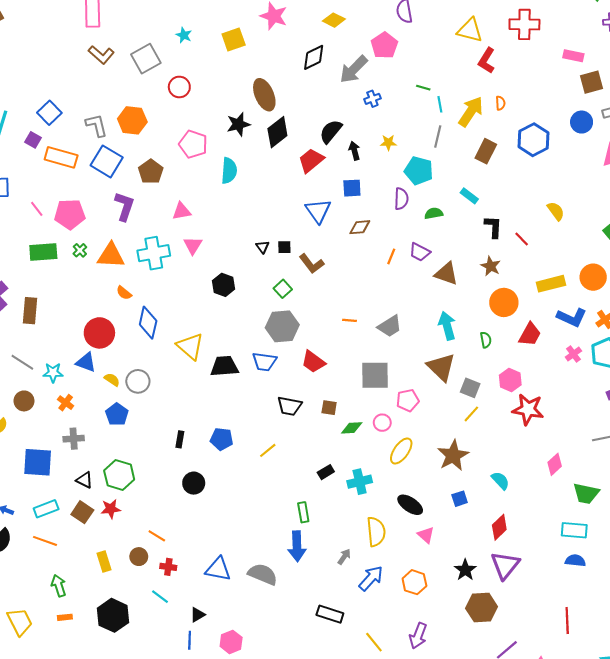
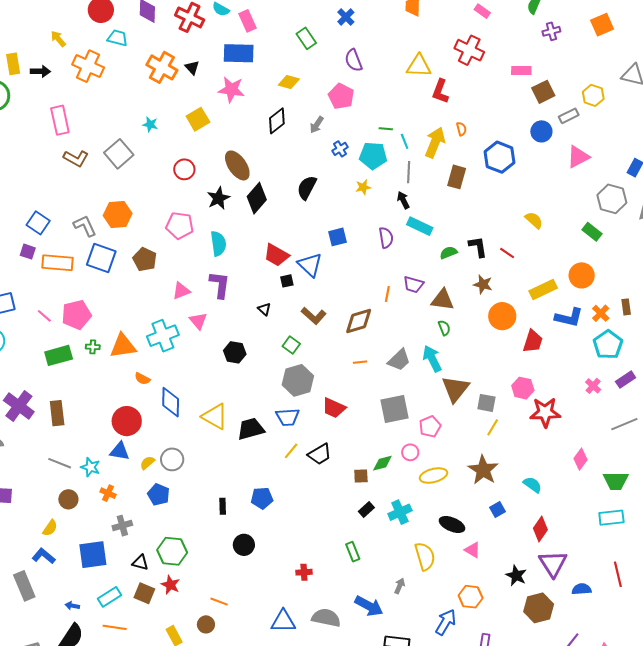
red cross: (524, 24) -> (469, 50), turned 36
gray arrow: (354, 69) -> (317, 125), size x0.6
red circle: (179, 87) -> (184, 169), moved
black arrow: (354, 151) -> (403, 200), moved
red trapezoid: (311, 160) -> (276, 255), moved, turned -100
cyan pentagon: (419, 171) -> (373, 156), moved
cyan rectangle: (469, 196) -> (420, 226), moved, size x1.4
purple L-shape: (125, 206) -> (220, 285), moved
green semicircle: (434, 213) -> (448, 253), moved
brown diamond: (360, 227) -> (359, 321), moved, size x1.4
black square: (284, 247) -> (287, 281), moved
green cross: (80, 250) -> (93, 347), turned -32
cyan arrow: (447, 326) -> (432, 359), moved
green semicircle: (486, 340) -> (444, 328), moved
pink cross: (573, 354) -> (593, 386), moved
brown triangle: (441, 367) -> (455, 389), turned 36
cyan star: (53, 373) -> (90, 467), turned 30
yellow semicircle: (112, 380) -> (147, 463), turned -63
black trapezoid: (290, 406) -> (320, 454), turned -30
brown square: (329, 408) -> (361, 476), moved
yellow line: (268, 450) -> (291, 451), moved
yellow ellipse: (401, 451) -> (433, 475), turned 52
red star: (111, 509) -> (170, 585), turned -30
blue arrow: (297, 546) -> (369, 606), moved, turned -48
blue semicircle: (575, 561) -> (582, 589), moved
red cross: (168, 567) -> (304, 572), moved
blue arrow: (371, 578) -> (446, 622), moved
red line: (567, 620) -> (618, 574), moved

